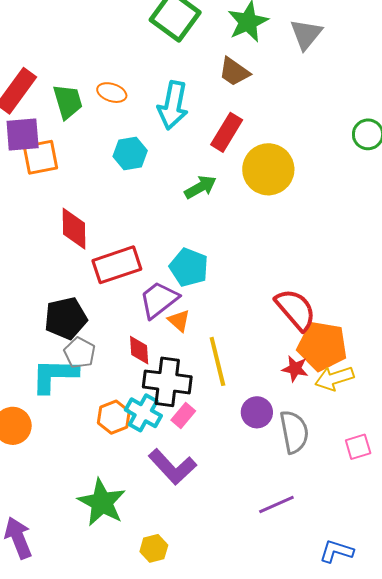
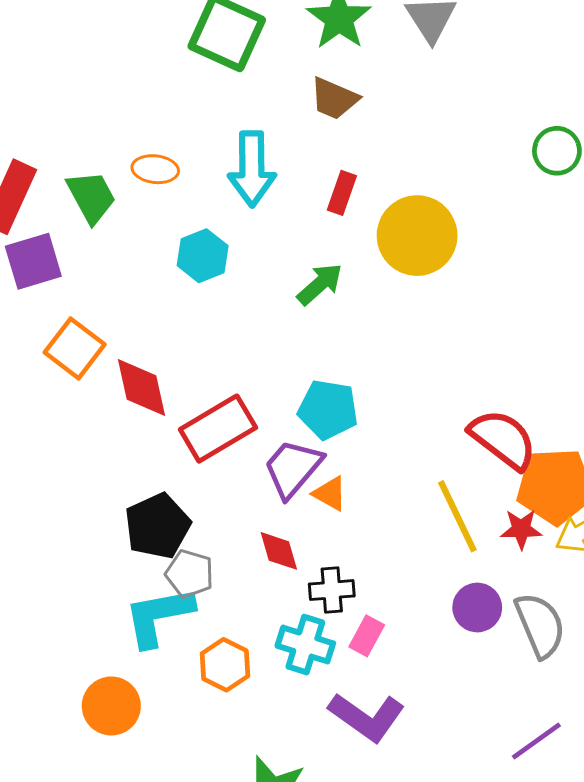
red rectangle: (227, 132) -> (342, 193), size x0.7
orange square: (40, 157) -> (75, 348), moved, turned -30
yellow line: (217, 361) -> (457, 516), moved
black cross: (167, 382) -> (332, 590), size x0.6
orange hexagon: (114, 417) -> (225, 665), moved

